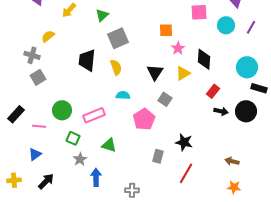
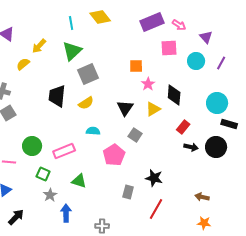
green triangle: (102, 15) -> (72, 51), size x1.5
yellow semicircle: (48, 36) -> (23, 64), moved
yellow semicircle: (116, 67) -> (86, 103), turned 77

